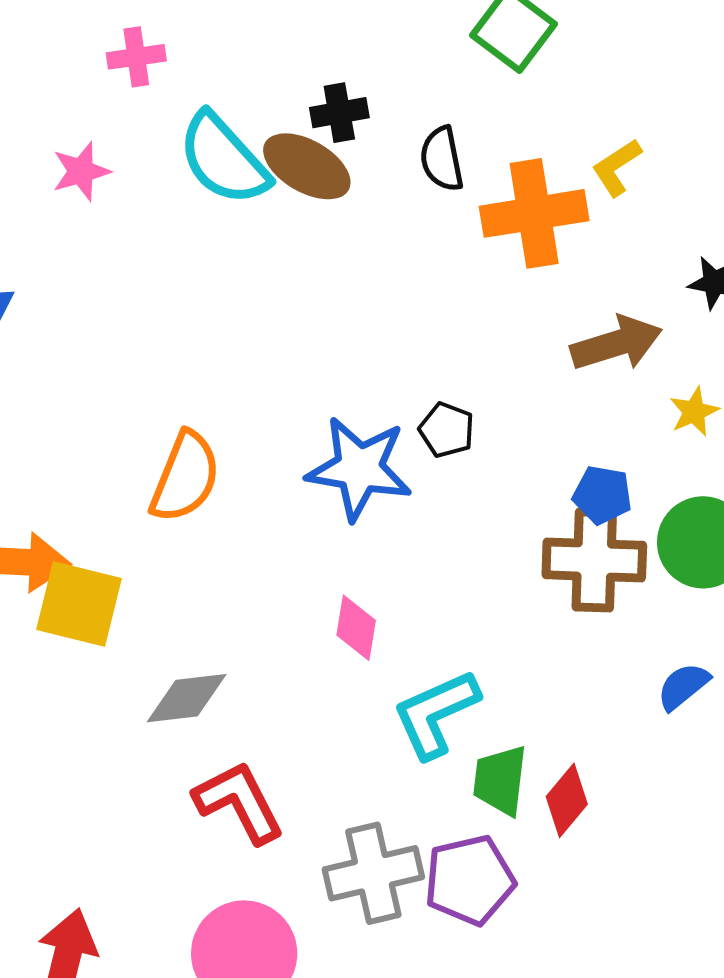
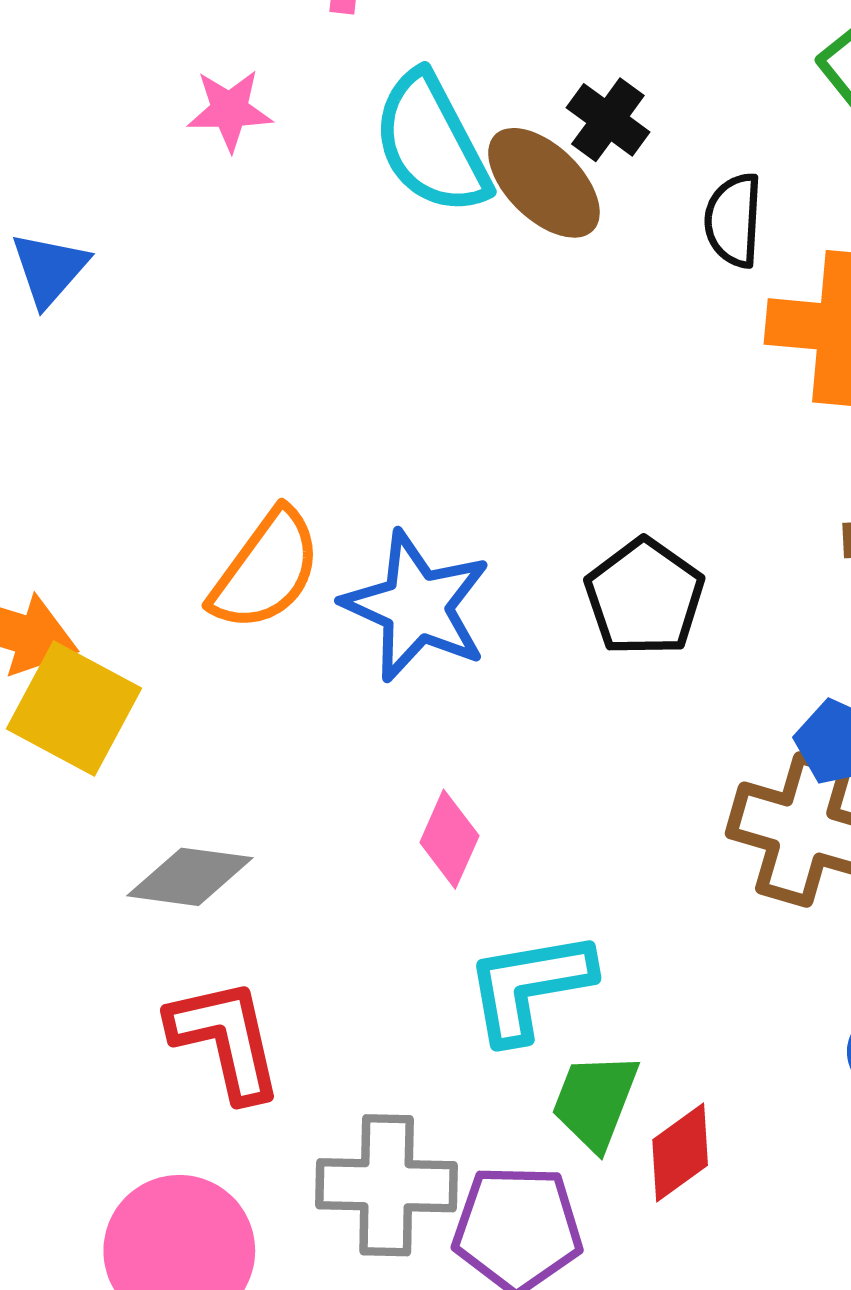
black cross: (339, 113) -> (608, 120), turned 32
black pentagon: (447, 430) -> (645, 597), size x1.5
blue star: (359, 468) -> (417, 606), moved

